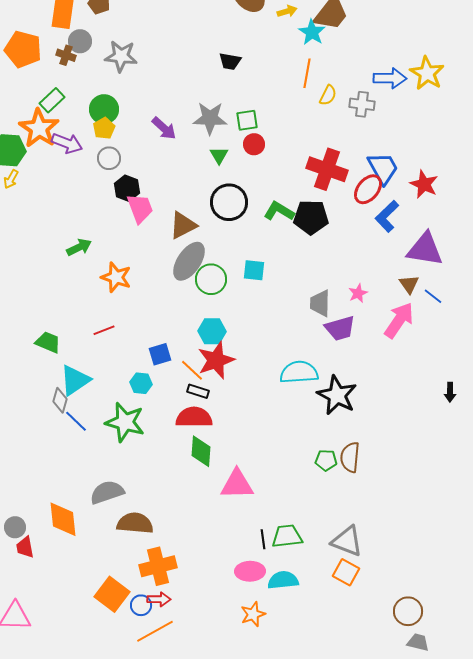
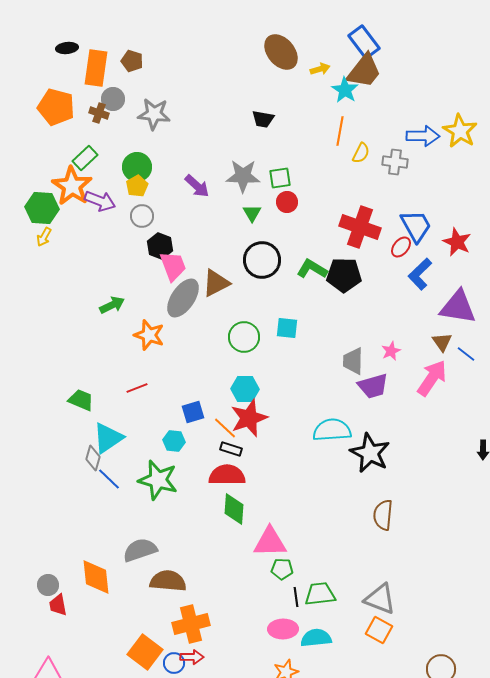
red ellipse: (368, 189) -> (401, 247), size x0.7
gray ellipse: (189, 261) -> (183, 298), moved
green pentagon: (326, 460) -> (282, 569), moved

